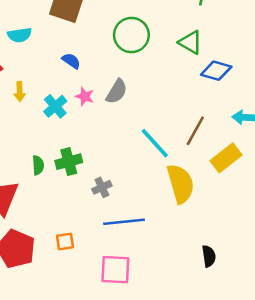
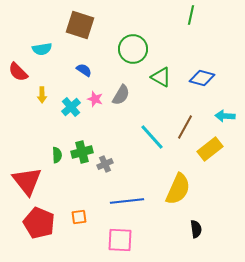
green triangle: (190, 42) -> (161, 77), moved
yellow semicircle: (181, 184) -> (178, 189), moved, turned 40
gray cross: (102, 187) -> (105, 164), moved

